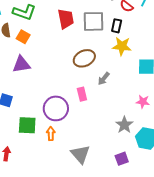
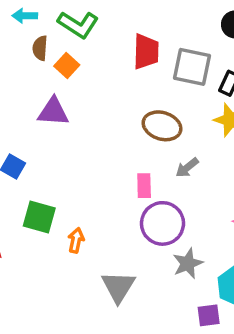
brown ellipse: (84, 58) -> (162, 126), turned 30
purple circle: (56, 108) -> (162, 223), moved
gray star: (124, 125) -> (188, 263), moved
purple square: (122, 159) -> (209, 315), moved

